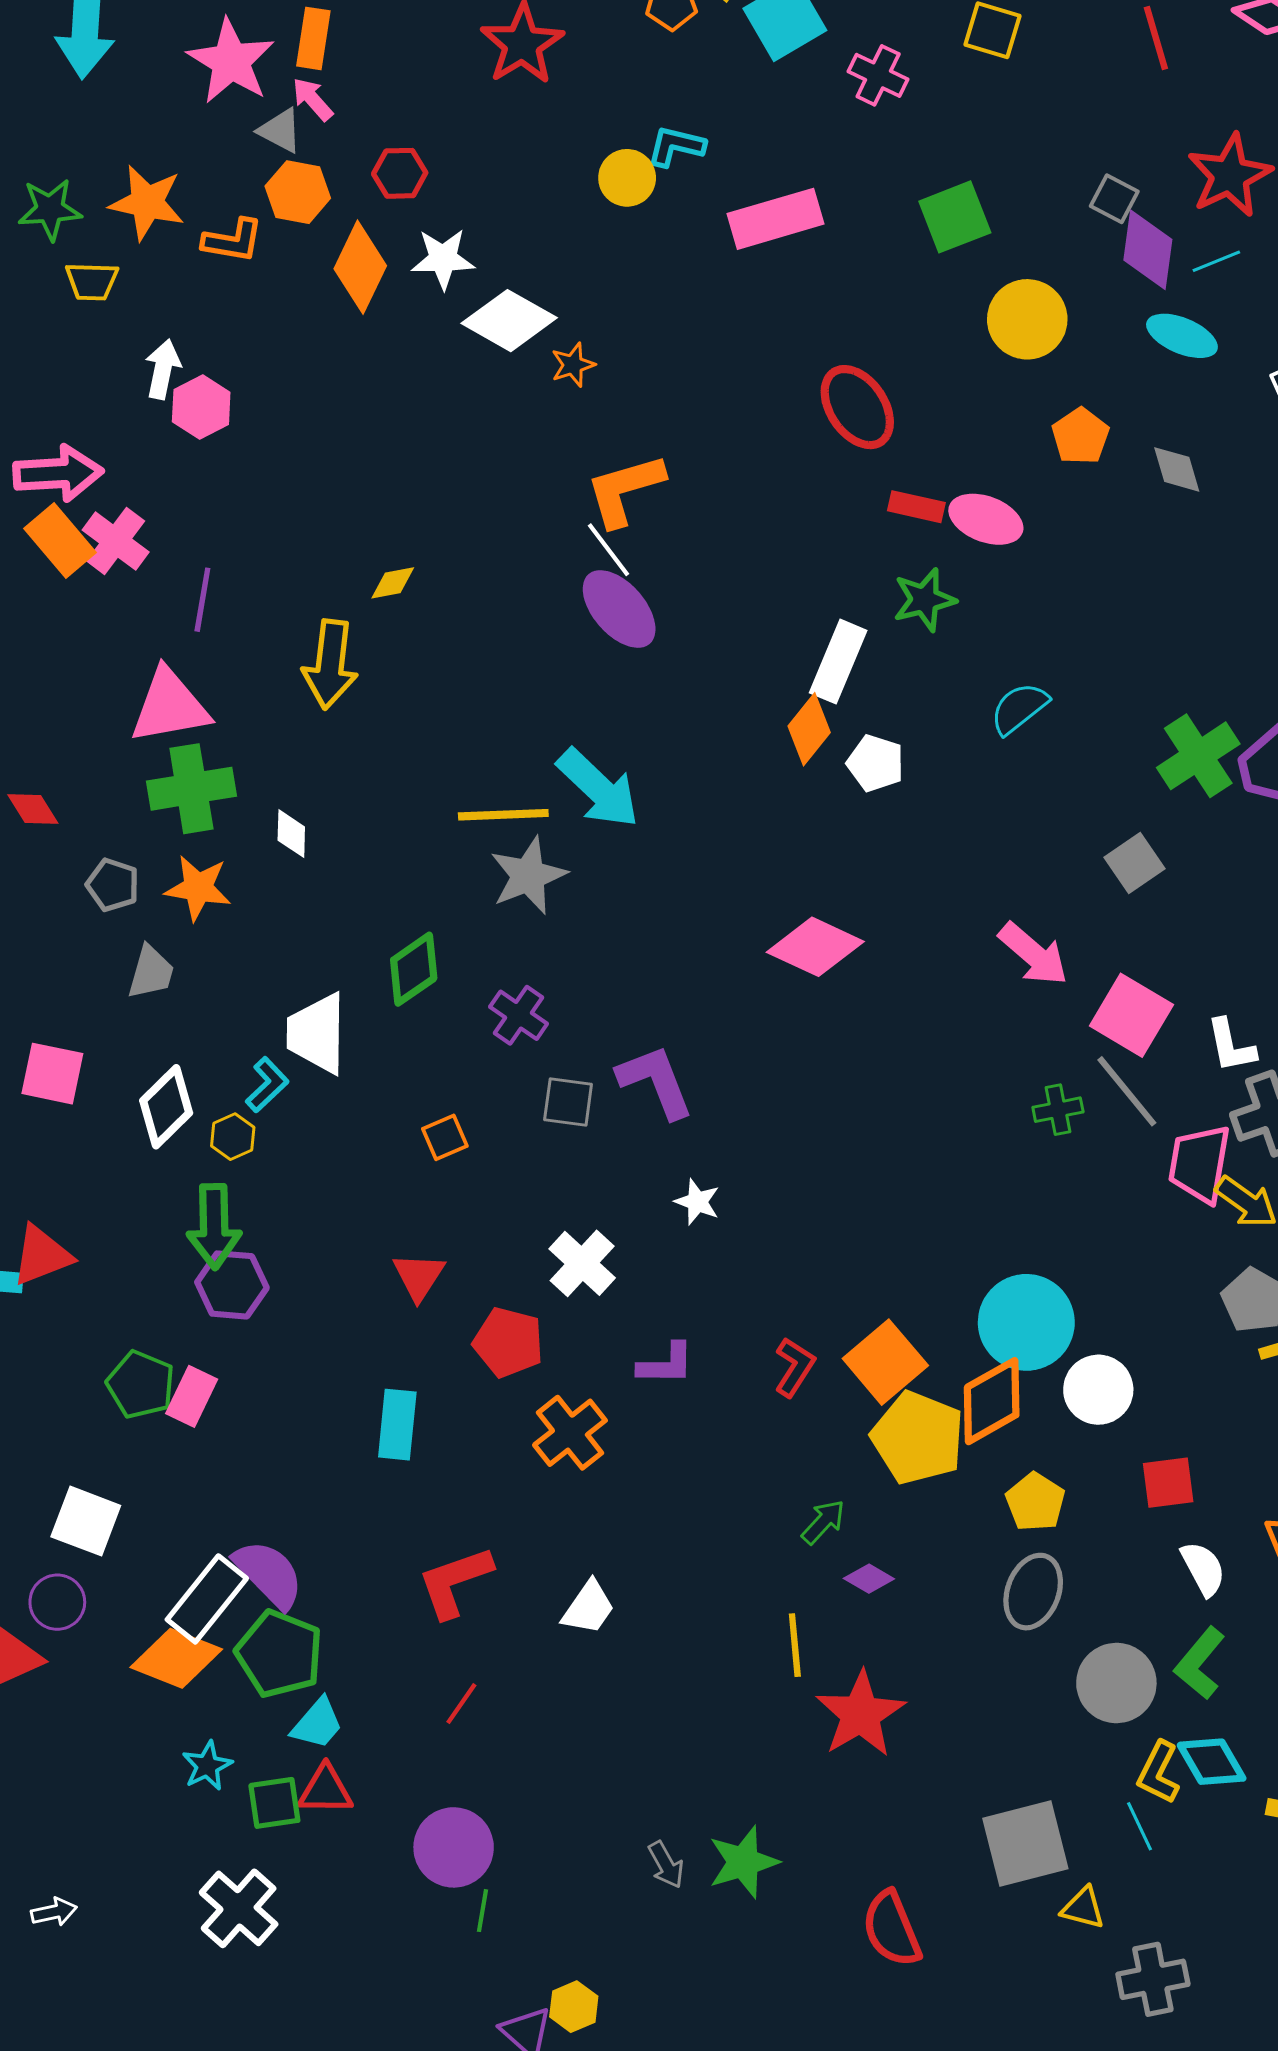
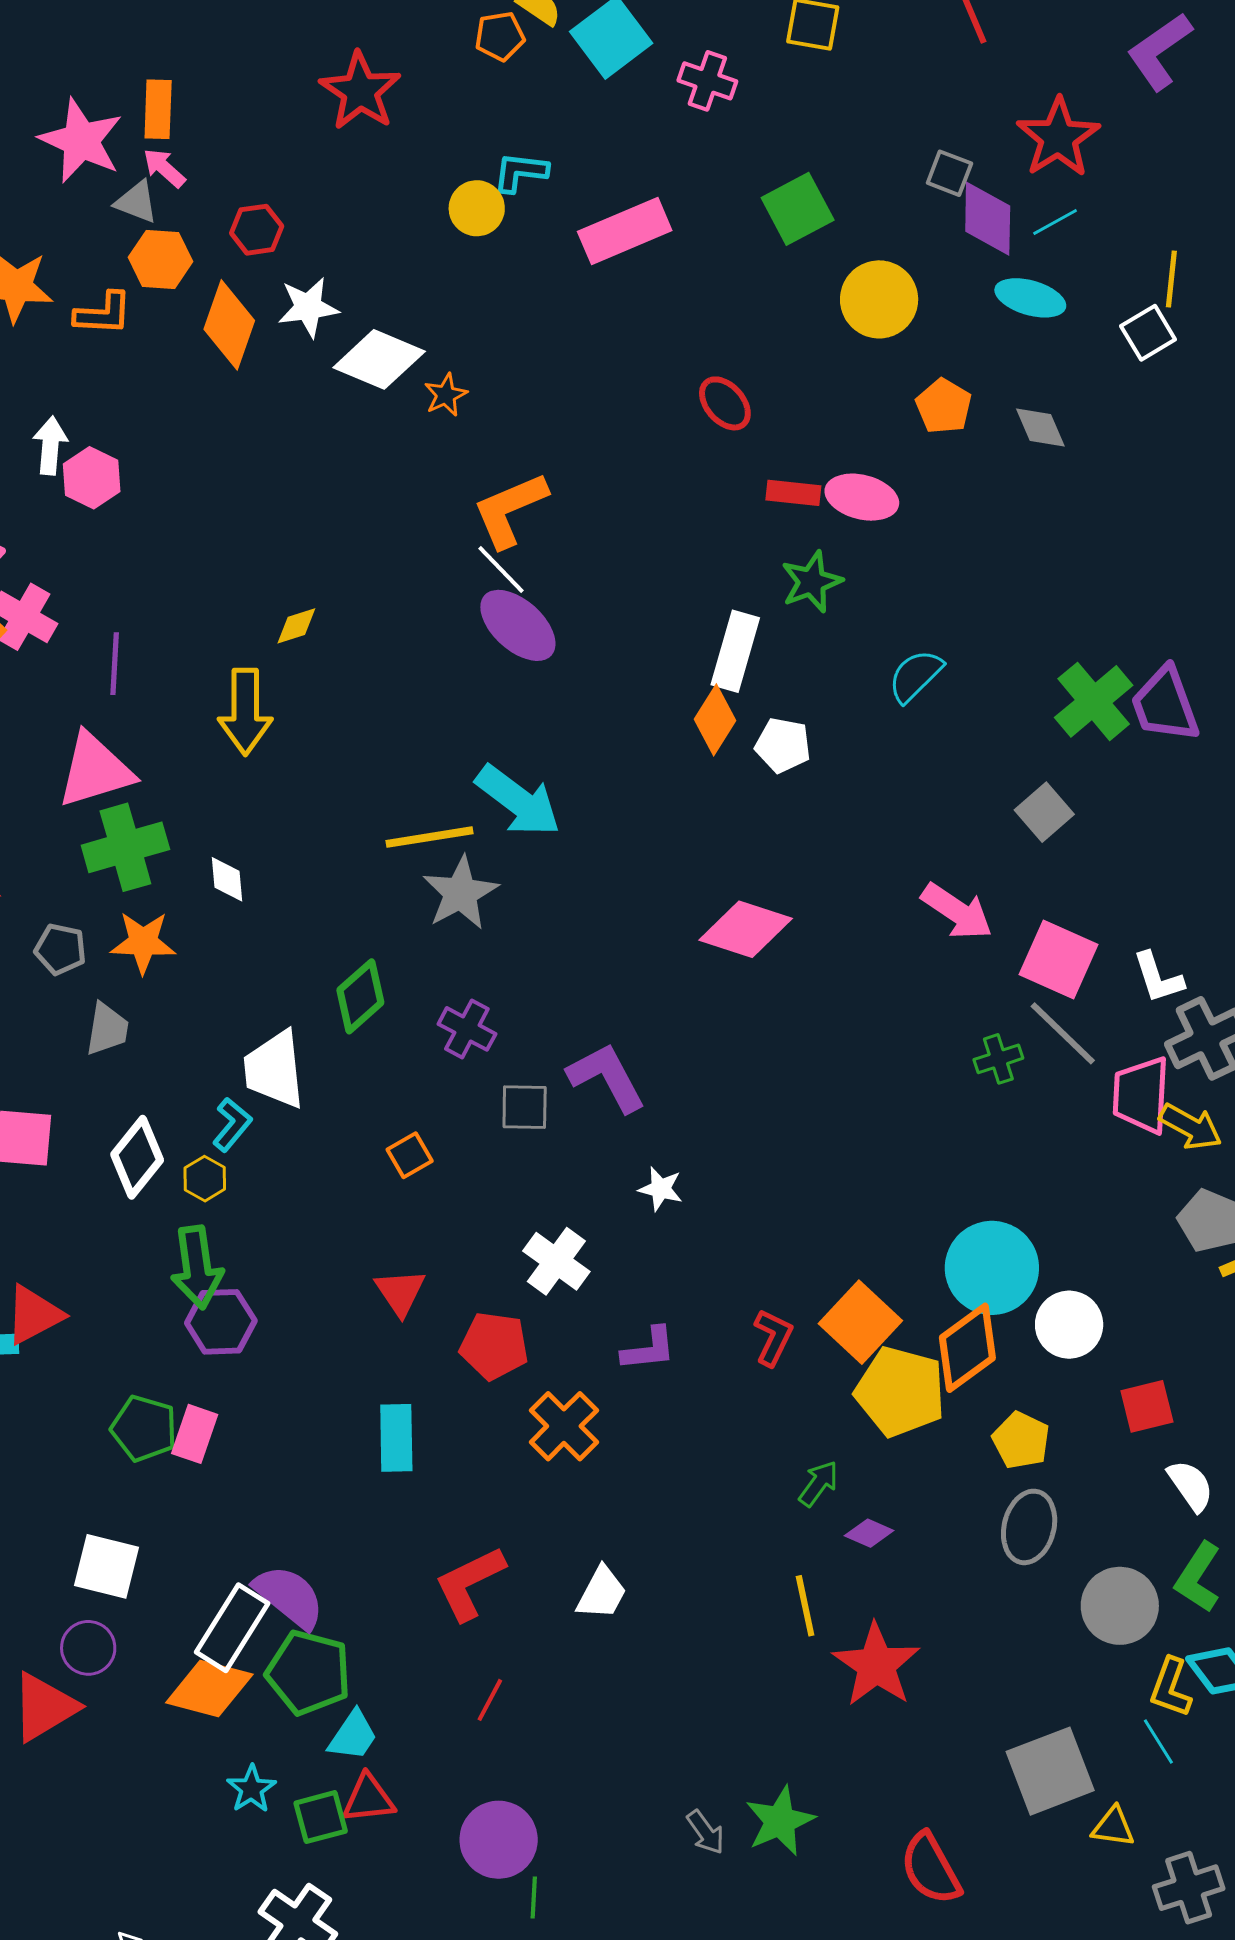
red ellipse: (857, 407) -> (725, 403), size x0.7

